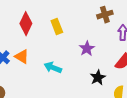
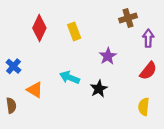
orange triangle: (22, 57) -> (35, 90), moved
black star: (98, 78) -> (99, 89), moved

